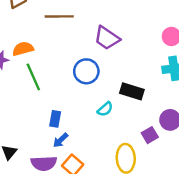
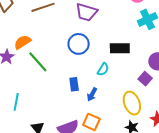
blue rectangle: (55, 119) -> (74, 84), moved
blue arrow: (60, 140) -> (92, 94), moved

